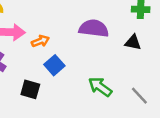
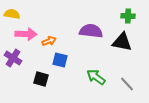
black triangle: (133, 42) -> (122, 42), size x1.5
blue square: (54, 65) -> (60, 60), turned -35

